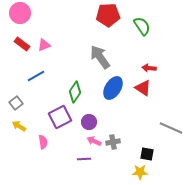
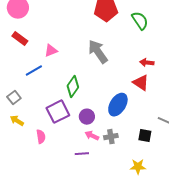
pink triangle: (44, 45) -> (51, 51), moved
blue ellipse: (113, 88) -> (118, 105), moved
black square: (147, 154) -> (145, 136), moved

